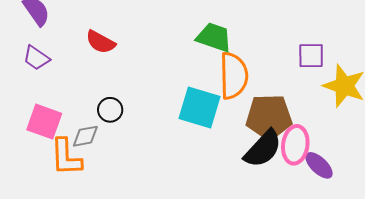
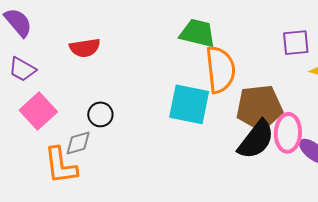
red semicircle: (100, 42) -> (85, 48), turned -32
pink square: (44, 122) -> (38, 111), moved, turned 33

